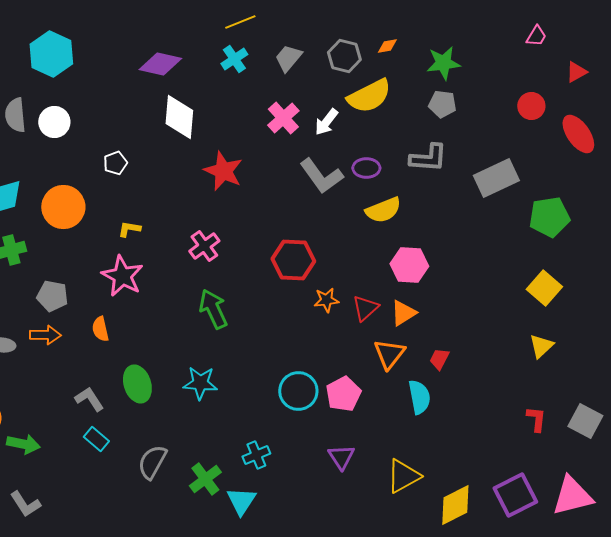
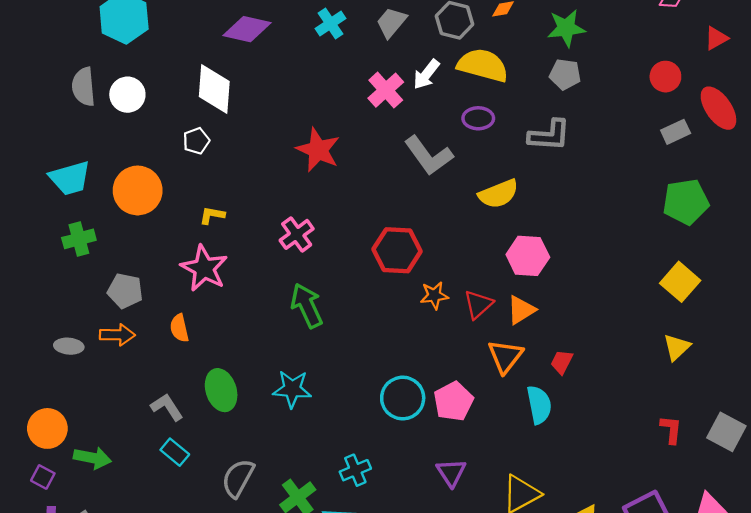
yellow semicircle: (369, 96) -> (483, 65), turned -138
white diamond: (179, 117) -> (214, 89), moved
white arrow: (326, 122) -> (426, 74), moved
purple ellipse: (366, 168) -> (478, 118), moved
gray rectangle: (496, 178) -> (676, 132), moved, size x0.6

